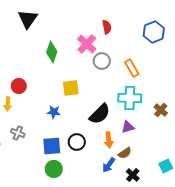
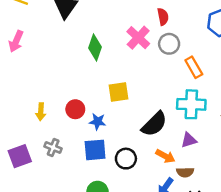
gray circle: (102, 61) -> (169, 44), moved
red circle: (19, 86) -> (75, 109), moved
orange arrow: (109, 140) -> (165, 156), turned -56
blue square: (52, 146) -> (95, 150), moved
brown semicircle: (125, 153) -> (185, 172), turned 32

